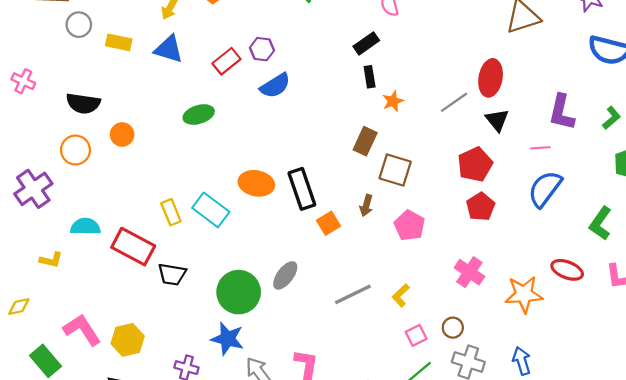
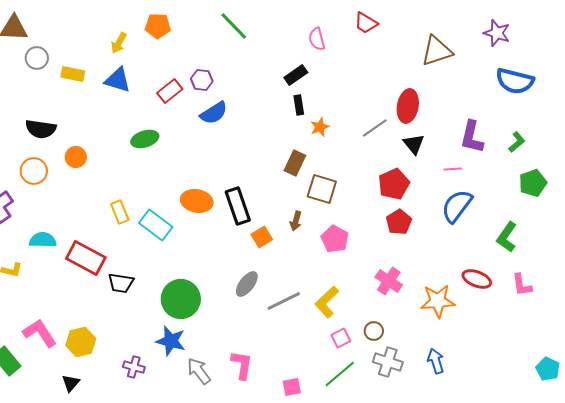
yellow rectangle: (171, 212) -> (120, 212), moved
gray ellipse: (285, 275) -> (247, 284), moved
yellow L-shape: (401, 295) -> (327, 302), size x1.5

